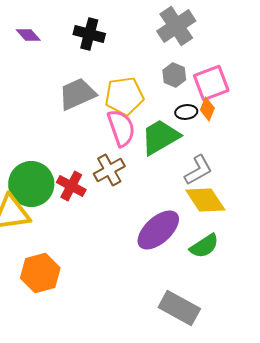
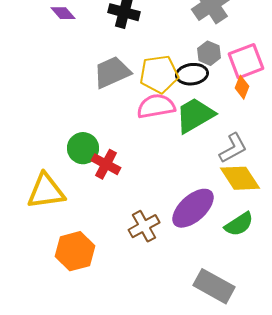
black ellipse: (186, 112) -> (192, 74), moved, size x1.4
pink semicircle: (121, 128) -> (156, 106), turned -81
brown cross: (109, 170) -> (144, 226), moved
green circle: (31, 184) -> (83, 148), moved, size x0.7

